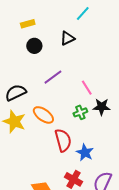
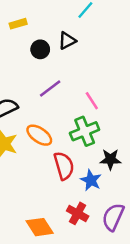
black circle: (34, 46) -> (40, 49), moved
black star: (102, 107) -> (110, 159), moved
green cross: (80, 112) -> (85, 131), size x1.6

